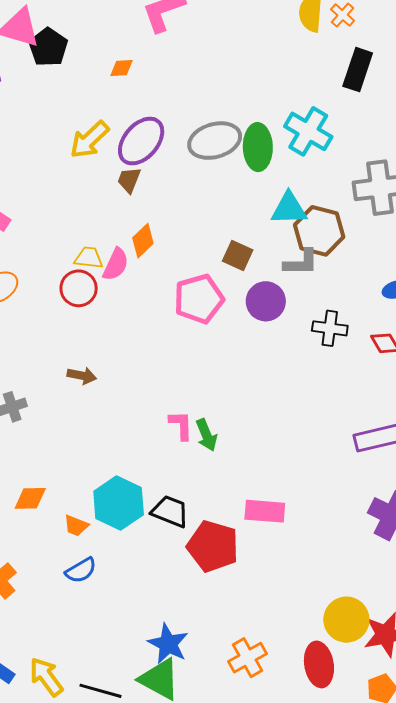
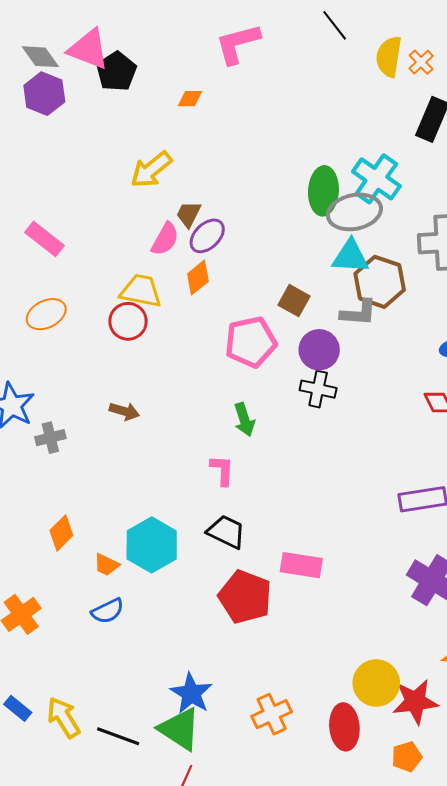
purple ellipse: (141, 141) -> (207, 236), moved, size x0.7
gray ellipse: (215, 141) -> (354, 212), moved
yellow trapezoid: (89, 258) -> (141, 291), size x1.4
pink semicircle: (116, 264) -> (165, 239), moved
black cross: (330, 328) -> (318, 389), moved
green arrow: (206, 435) -> (244, 420), moved
orange diamond: (30, 498) -> (61, 533), turned -48
black trapezoid: (170, 511) -> (226, 532), moved

